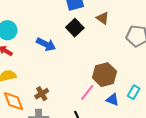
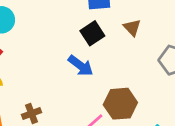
blue arrow: (46, 44) -> (81, 66), moved

